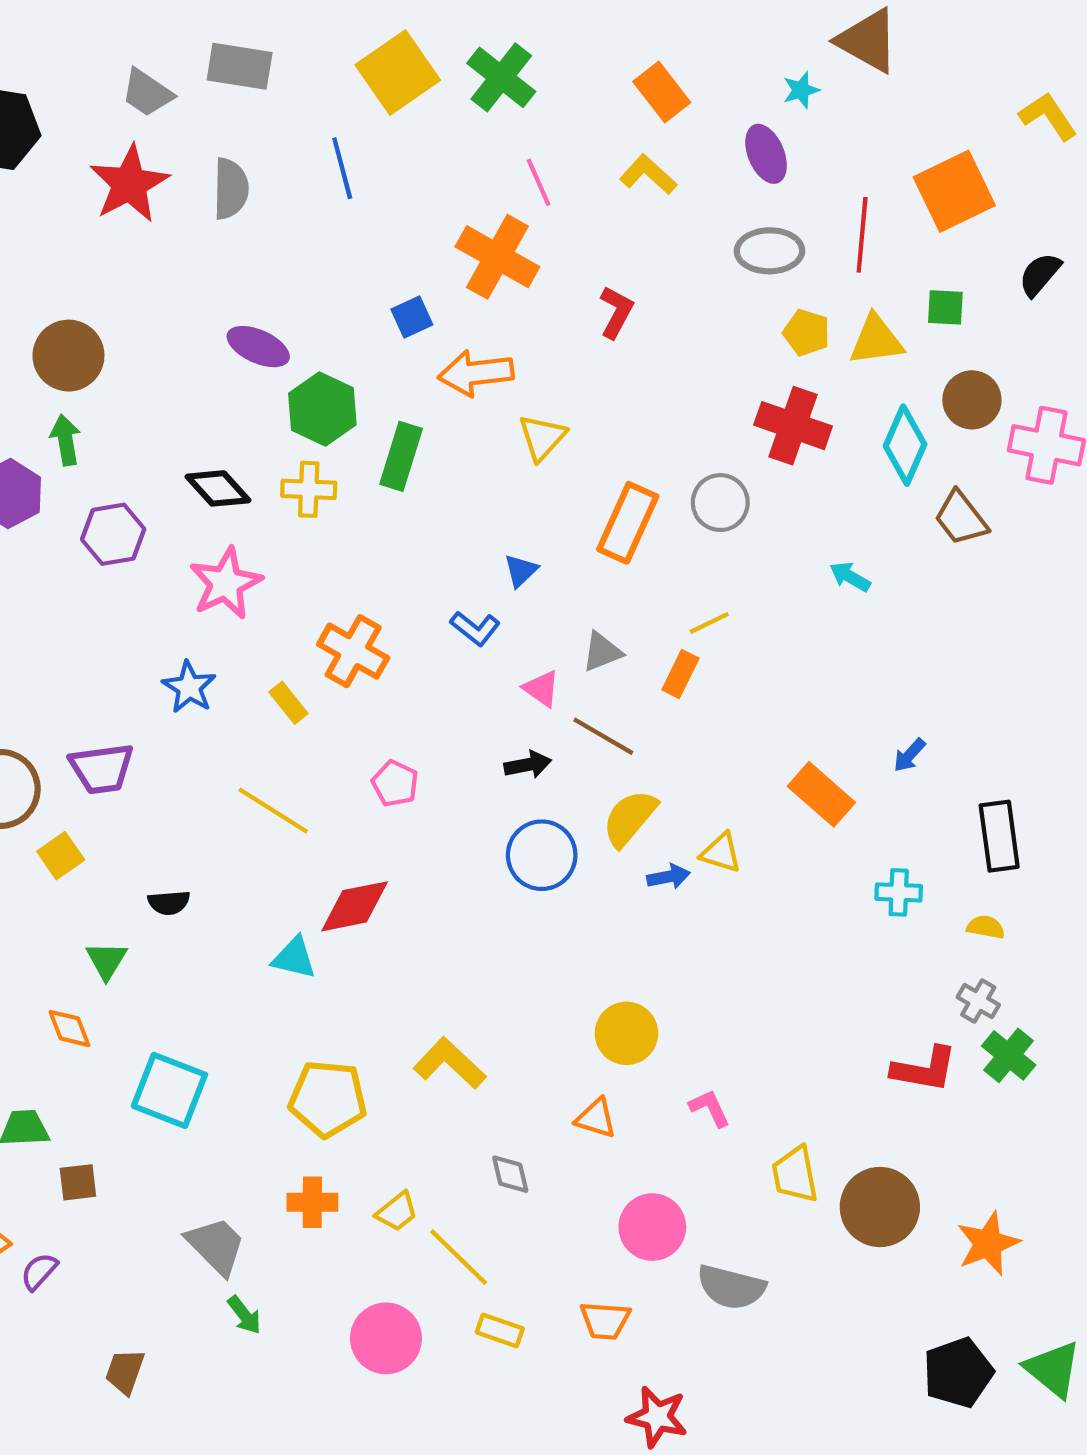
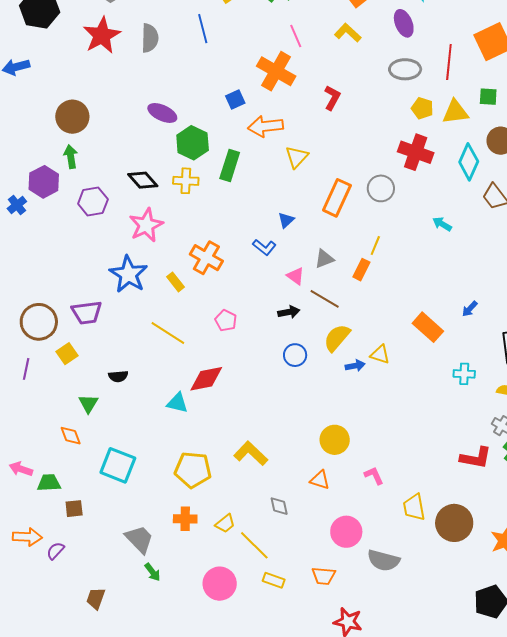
yellow line: (709, 623) -> (375, 245), turned -42
blue star: (189, 687) -> (128, 274), size x1.5
blue circle: (542, 855) -> (295, 355), size x0.7

